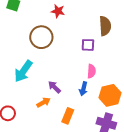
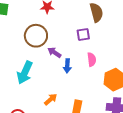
purple arrow: (54, 87) -> (54, 52), moved
blue arrow: (83, 89) -> (67, 66), moved

